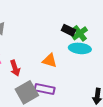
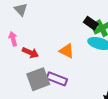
red arrow: (15, 68) -> (30, 53), turned -56

